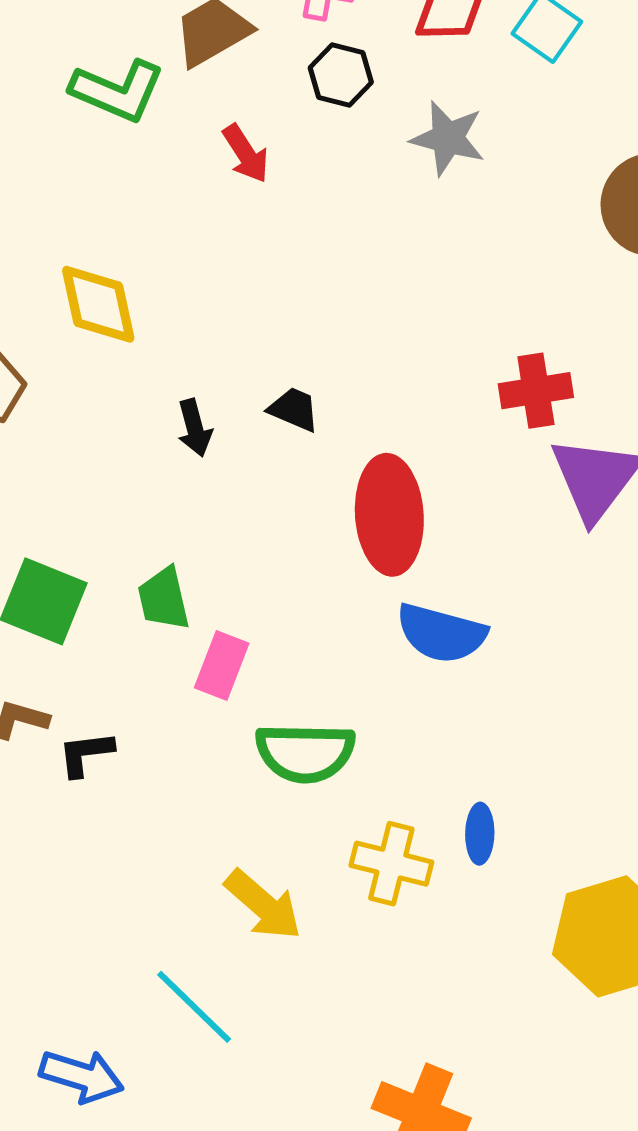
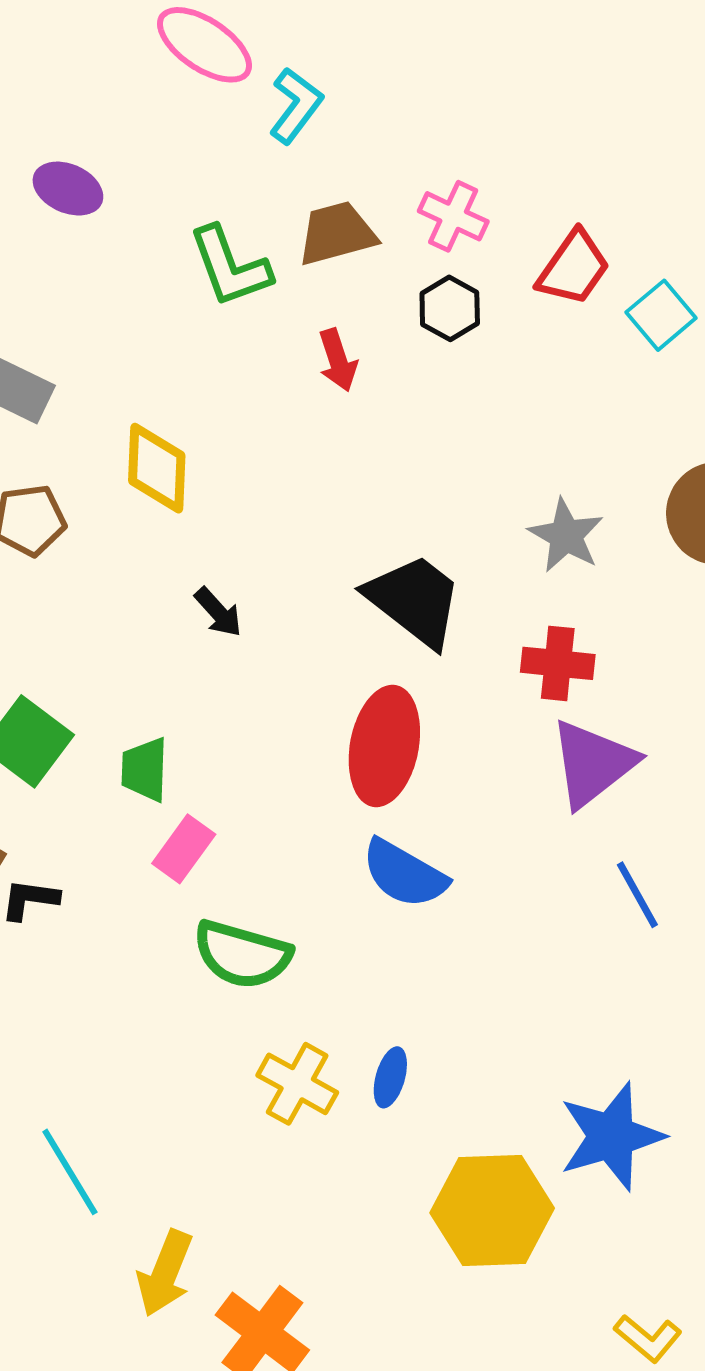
green L-shape: (117, 91) -> (230, 267), turned 32
gray star: (448, 138) -> (566, 536), moved
black trapezoid: (294, 409) -> (414, 600), moved, size x2.0
black arrow: (195, 428) -> (218, 612), turned -42
yellow arrow: (263, 905) -> (165, 1273), moved, turned 56

